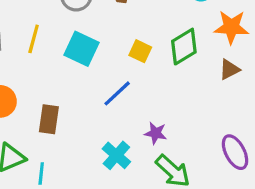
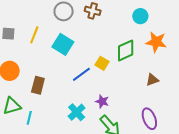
yellow square: (140, 51) -> (102, 63), moved
brown triangle: (229, 70) -> (152, 80), moved

